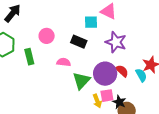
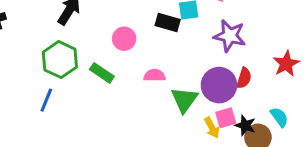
black rectangle: (79, 42) -> (168, 23), moved
green rectangle: (29, 57) -> (102, 73), turned -35
red semicircle: (122, 71) -> (244, 78), turned 72
cyan semicircle: (141, 75) -> (279, 117), moved

